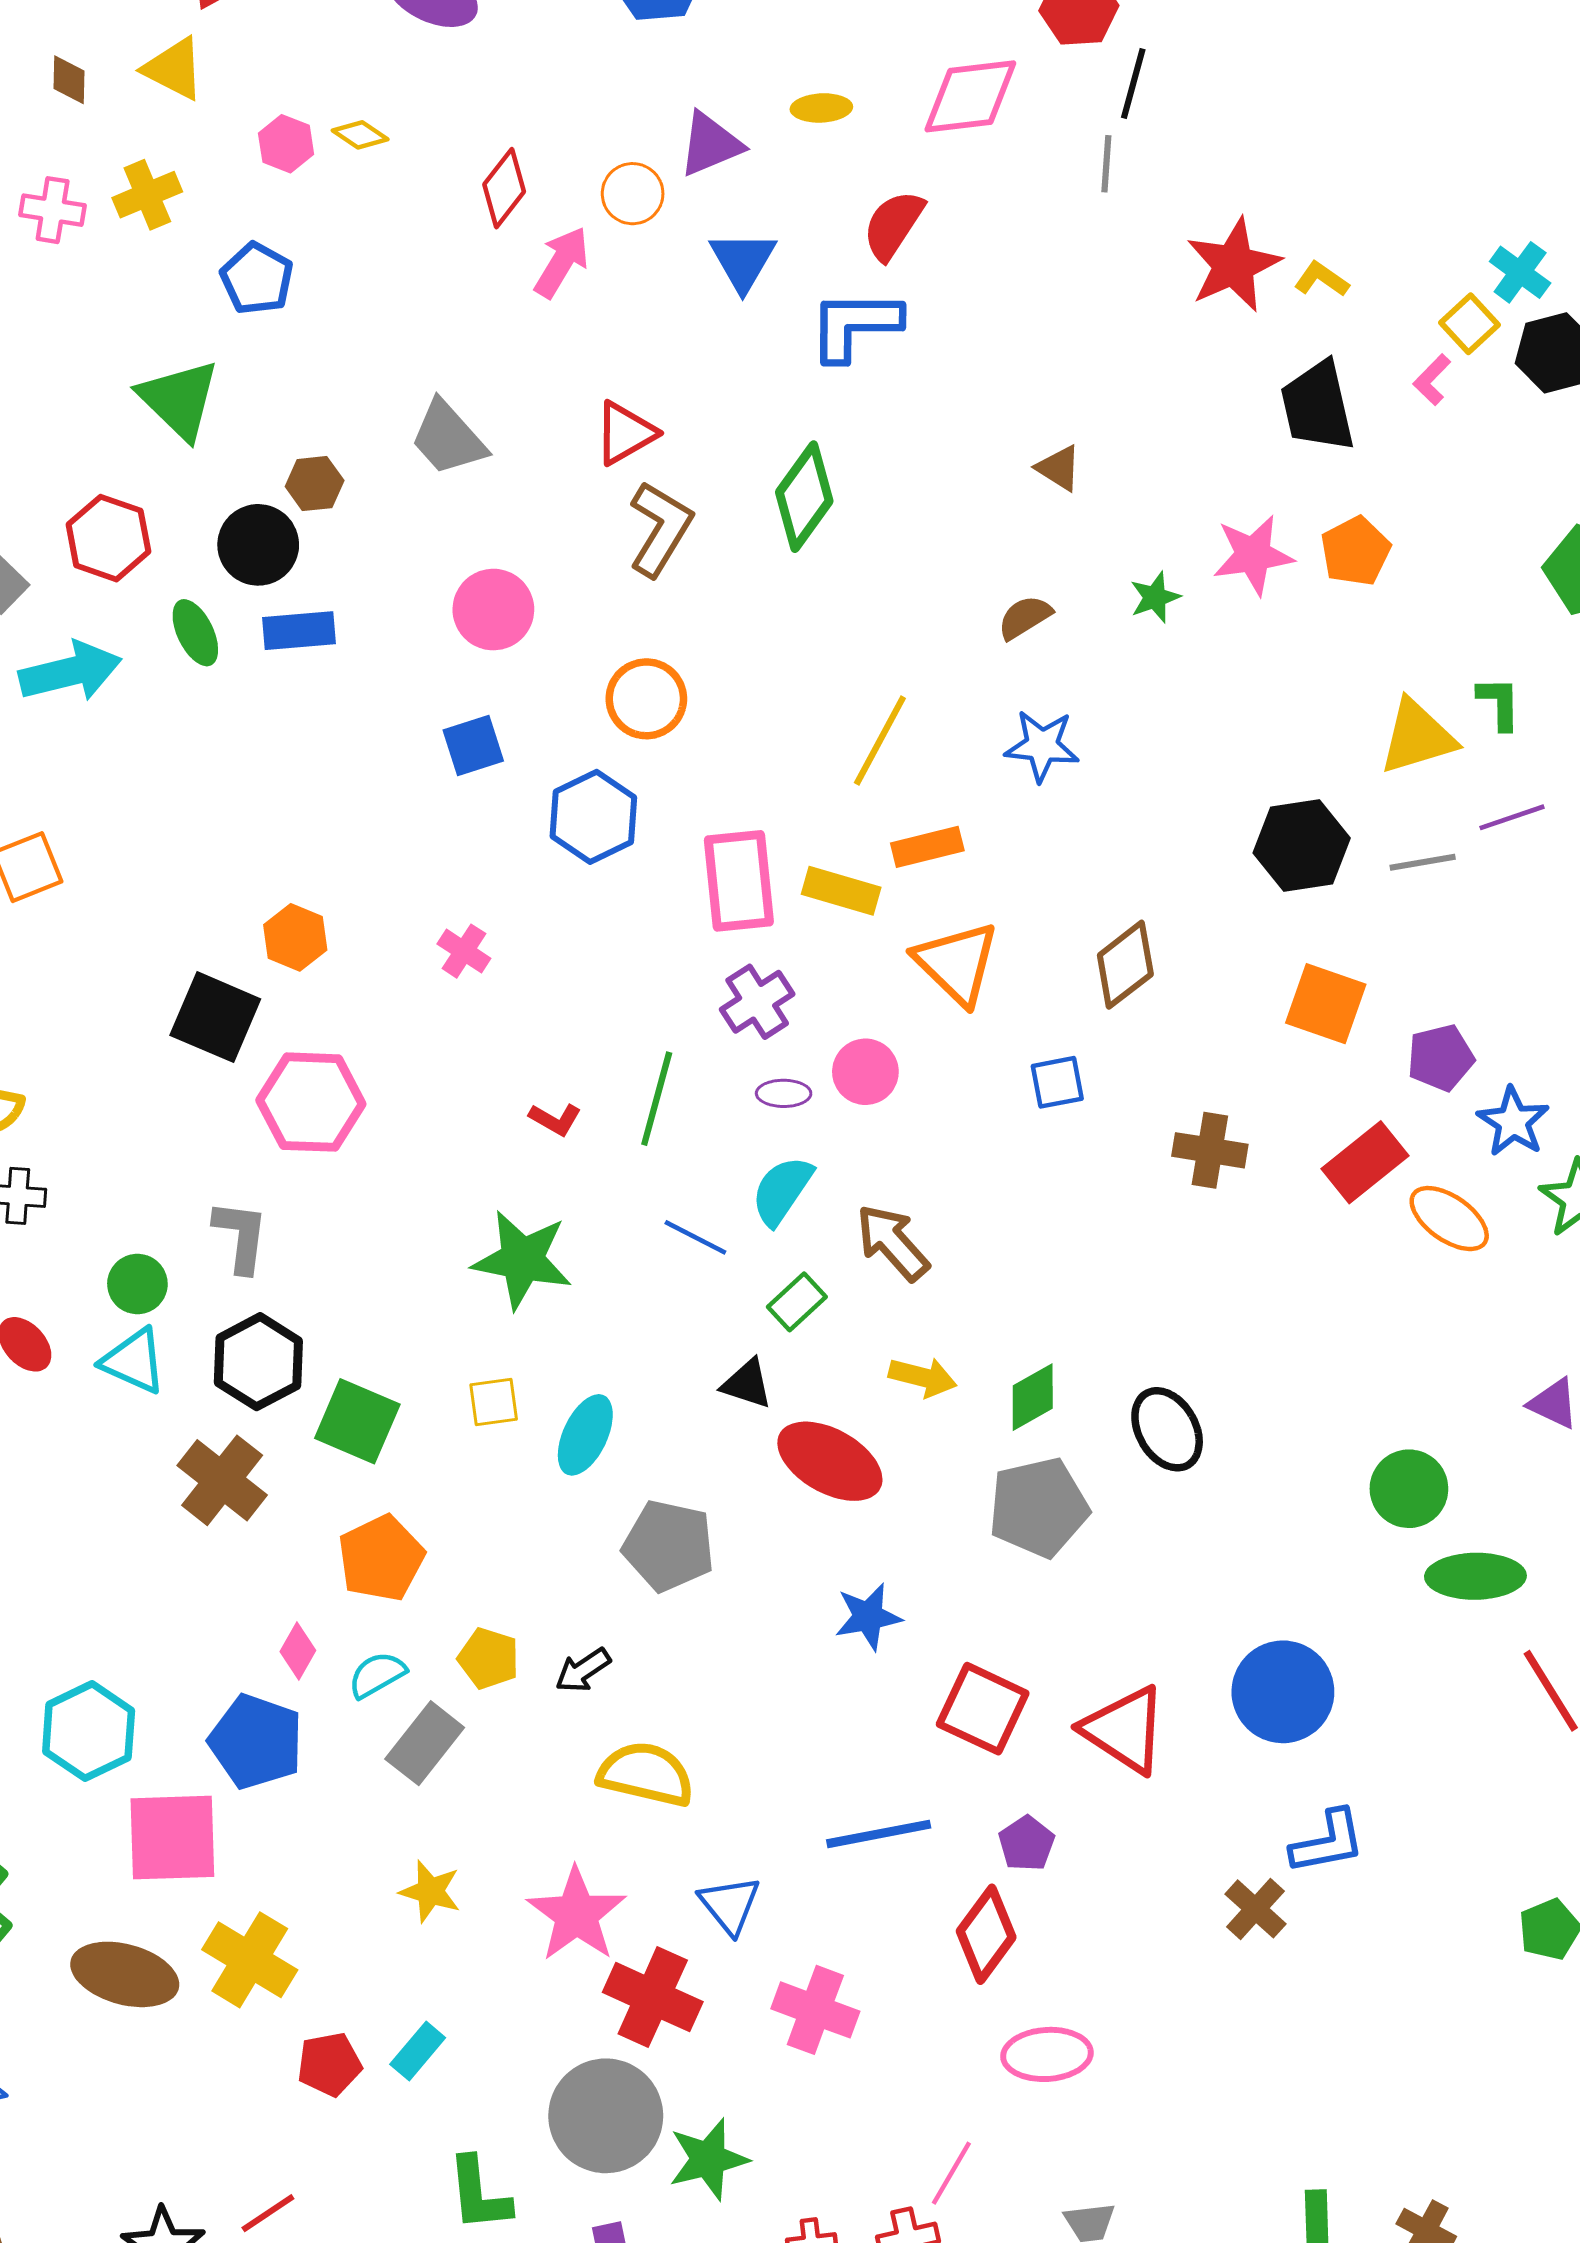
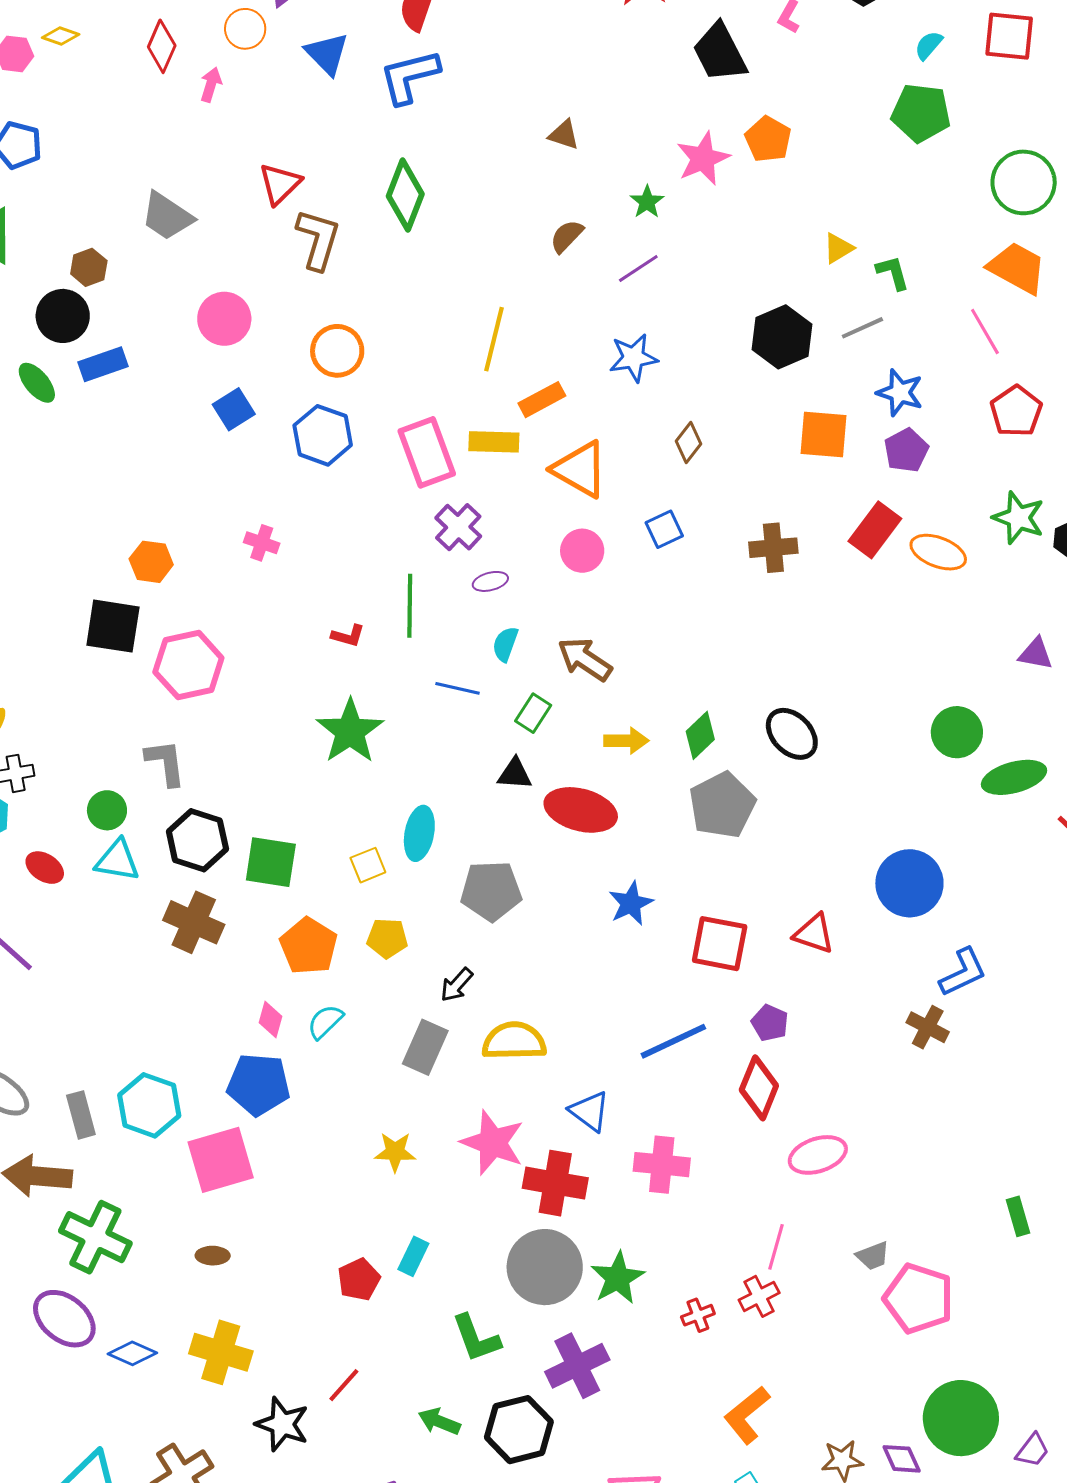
pink arrow: (562, 262) -> (211, 85), size x0.7
green L-shape: (1499, 703) -> (893, 273), moved
yellow triangle: (1417, 737) -> (838, 248), size x0.6
blue star: (1042, 746) -> (633, 358), moved
purple line: (1512, 817) -> (638, 268), moved
brown diamond: (1125, 965) -> (688, 443), size x0.7
pink circle: (865, 1072) -> (582, 551), moved
blue star: (1513, 1122) -> (900, 393), moved
cyan semicircle: (782, 1191) -> (505, 644), size x0.7
green star: (522, 1260) -> (350, 731), turned -30
yellow square: (494, 1402) -> (368, 865), moved
yellow pentagon: (489, 1658) -> (387, 938), moved
red triangle: (1125, 1730) -> (814, 934), size x0.7
gray rectangle: (425, 1743) -> (425, 1047), moved
yellow cross: (250, 1960) -> (221, 1352), moved
brown ellipse: (125, 1974) -> (213, 1256), size x0.5

